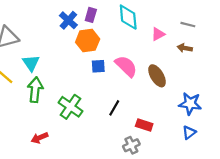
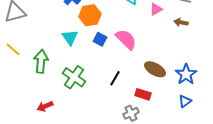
cyan triangle: (31, 63) -> (70, 37), moved
blue square: (98, 66) -> (100, 39), turned 32
brown ellipse: (157, 76) -> (155, 69), moved, turned -30
blue star: (190, 104) -> (186, 74), turned 30

